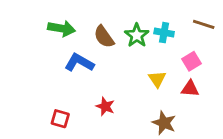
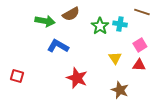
brown line: (204, 24) -> (142, 12), moved
brown semicircle: (104, 37) -> (71, 14), moved, turned -84
red star: (105, 106) -> (77, 78), size x1.5
red square: (60, 119) -> (17, 76), moved

